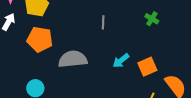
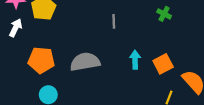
orange pentagon: (40, 39) -> (41, 60), moved
cyan arrow: (121, 61) -> (135, 60), turned 132

